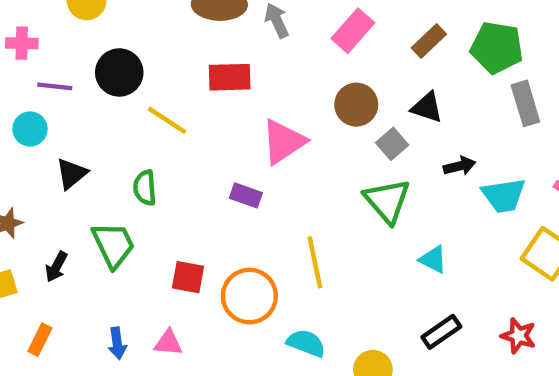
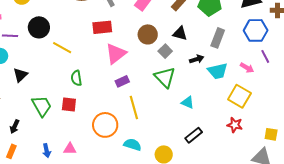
red rectangle: (230, 77) -> (102, 27), moved
gray rectangle: (525, 103) -> (218, 38), moved, turned 42
green semicircle: (145, 188) -> (76, 78), moved
purple rectangle: (246, 195) -> (122, 81), moved, turned -40
black arrow: (56, 267) -> (15, 127), moved
red square: (188, 277) -> (69, 105), moved
red star: (518, 336) -> (235, 125), moved

